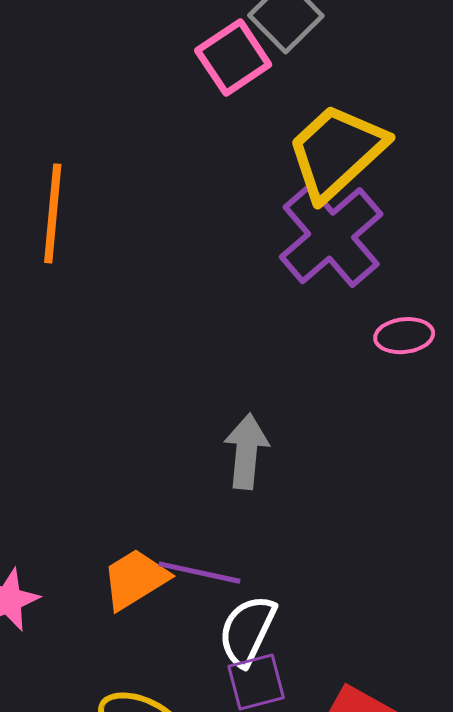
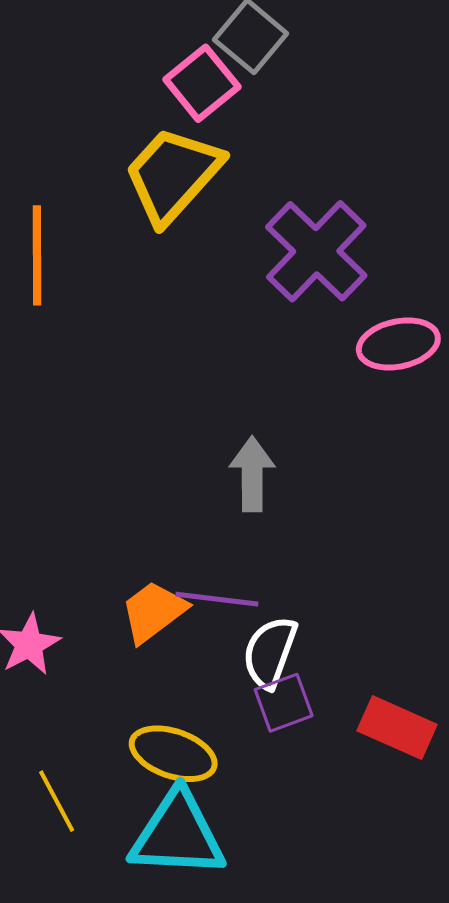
yellow trapezoid: (336, 152) -> (173, 175), moved
pink ellipse: (404, 336) -> (398, 344), size x1.4

